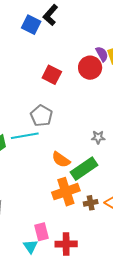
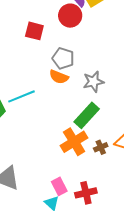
gray pentagon: (41, 116) -> (63, 58), moved
gray star: (98, 137) -> (93, 82), size x1.5
orange semicircle: (61, 160) -> (59, 77), moved

